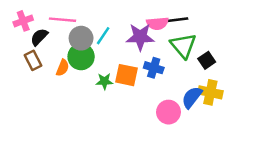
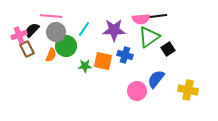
black line: (177, 20) -> (158, 16), moved
pink cross: (23, 21) -> (19, 35), moved
pink semicircle: (157, 23) -> (141, 19), moved
gray circle: (81, 38) -> (56, 32), moved
green triangle: (183, 46) -> (149, 37), turned 35
yellow cross: (210, 92) -> (188, 90), moved

